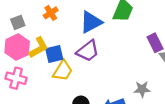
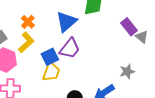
yellow L-shape: (39, 48) -> (26, 42), moved
blue square: (54, 54) -> (50, 57), moved

